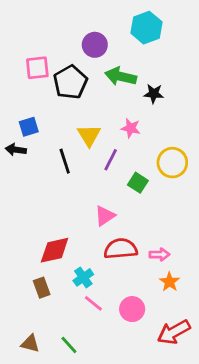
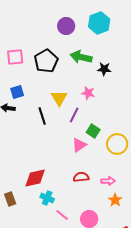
purple circle: (95, 45) -> (66, 26), moved
pink square: (37, 68) -> (15, 57), moved
yellow circle: (172, 163) -> (117, 144), moved
pink triangle: (105, 216) -> (79, 145), moved
red semicircle: (121, 249) -> (81, 177), size x0.7
cyan cross: (83, 277) -> (47, 198), moved, turned -32
brown rectangle: (42, 288) -> (10, 199), moved

